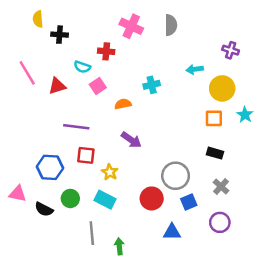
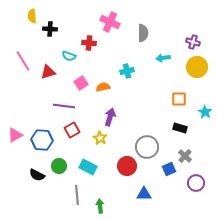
gray semicircle: (171, 25) -> (143, 33), moved
pink square: (98, 86) -> (81, 83), moved
yellow circle: (222, 88) -> (197, 67), moved
cyan star: (245, 115) -> (205, 112), moved
purple arrow: (131, 140) -> (110, 117), turned -108
red square: (86, 155) -> (72, 130), turned -35
yellow star: (110, 172) -> (100, 138), moved
pink triangle: (18, 194) -> (15, 135), moved, turned -42
blue square: (189, 202) -> (169, 169), moved
purple circle: (220, 222) -> (196, 183), moved

